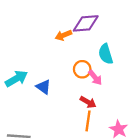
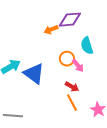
blue triangle: (43, 87) -> (34, 74), size x1.6
orange line: (88, 121) -> (72, 103), turned -36

